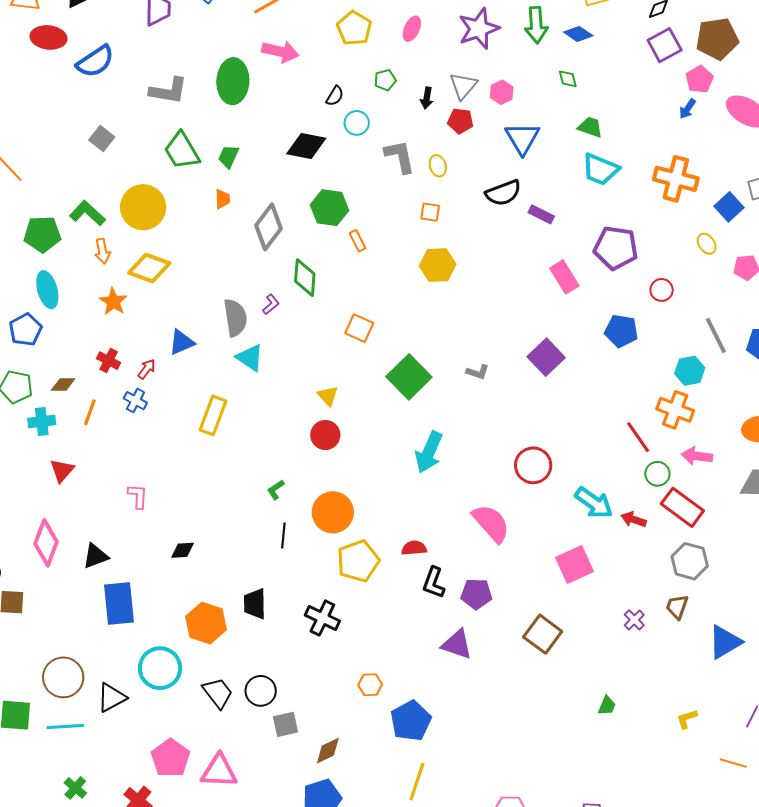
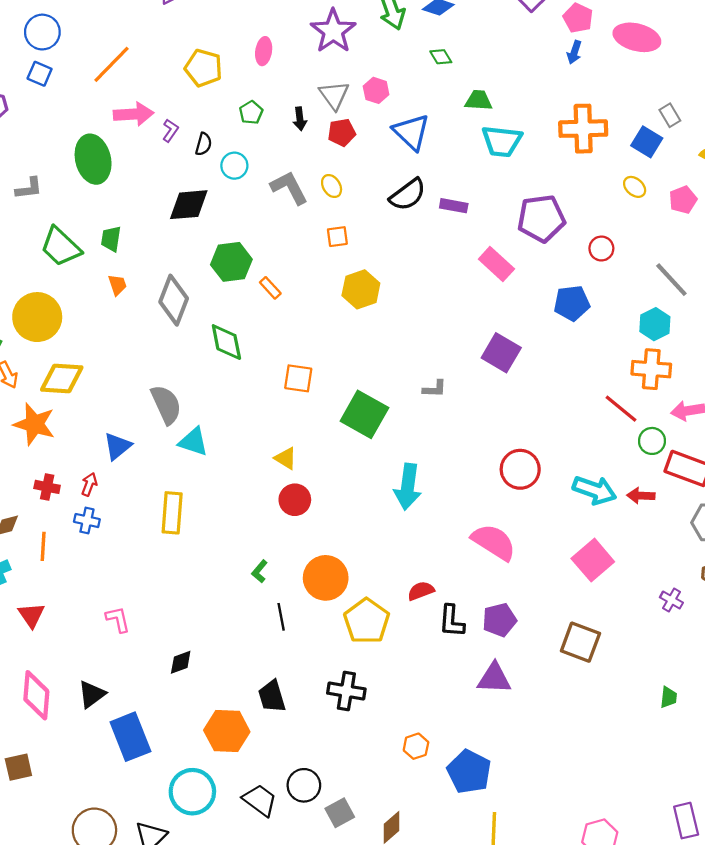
gray L-shape: (168, 91) -> (29, 188), size x0.7
orange star: (113, 302) -> (34, 424), size x1.4
purple L-shape: (271, 304) -> (170, 131), moved

